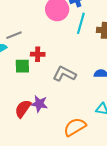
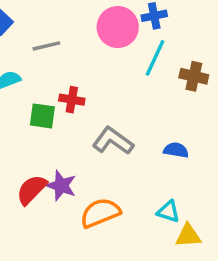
gray line: (14, 35) -> (46, 46), moved
orange semicircle: (75, 127) -> (100, 213), moved

